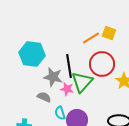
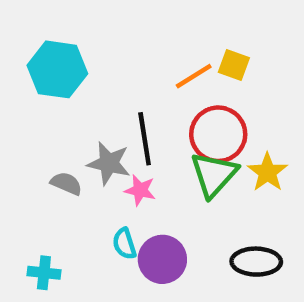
cyan hexagon: (32, 54) -> (57, 69), moved
green triangle: (82, 82) -> (214, 174), moved
gray semicircle: (44, 97) -> (66, 183), moved

